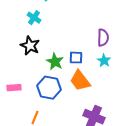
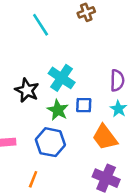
cyan cross: (34, 18) -> (62, 78), moved, size x1.5
orange trapezoid: (80, 81) -> (105, 137), moved

